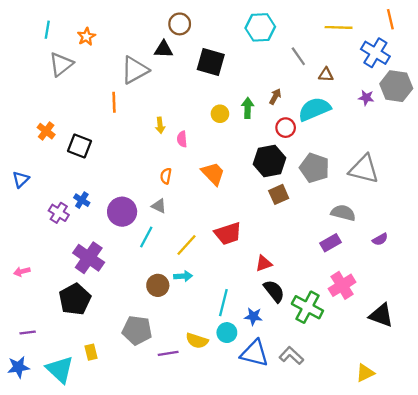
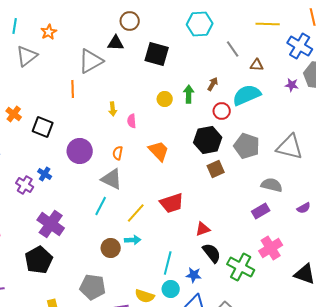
gray triangle: (159, 206) -> (112, 179), size x1.6
purple circle: (122, 212) -> (80, 151), moved

